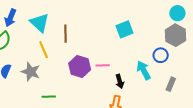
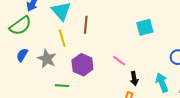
pink line: (103, 65) -> (119, 61), turned 32
purple hexagon: (80, 67) -> (82, 65), moved
cyan arrow: (144, 70) -> (162, 83), moved

